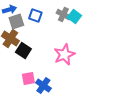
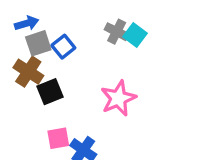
blue square: (35, 16) -> (63, 47), moved, turned 32
black square: (23, 50) -> (50, 92), turned 35

